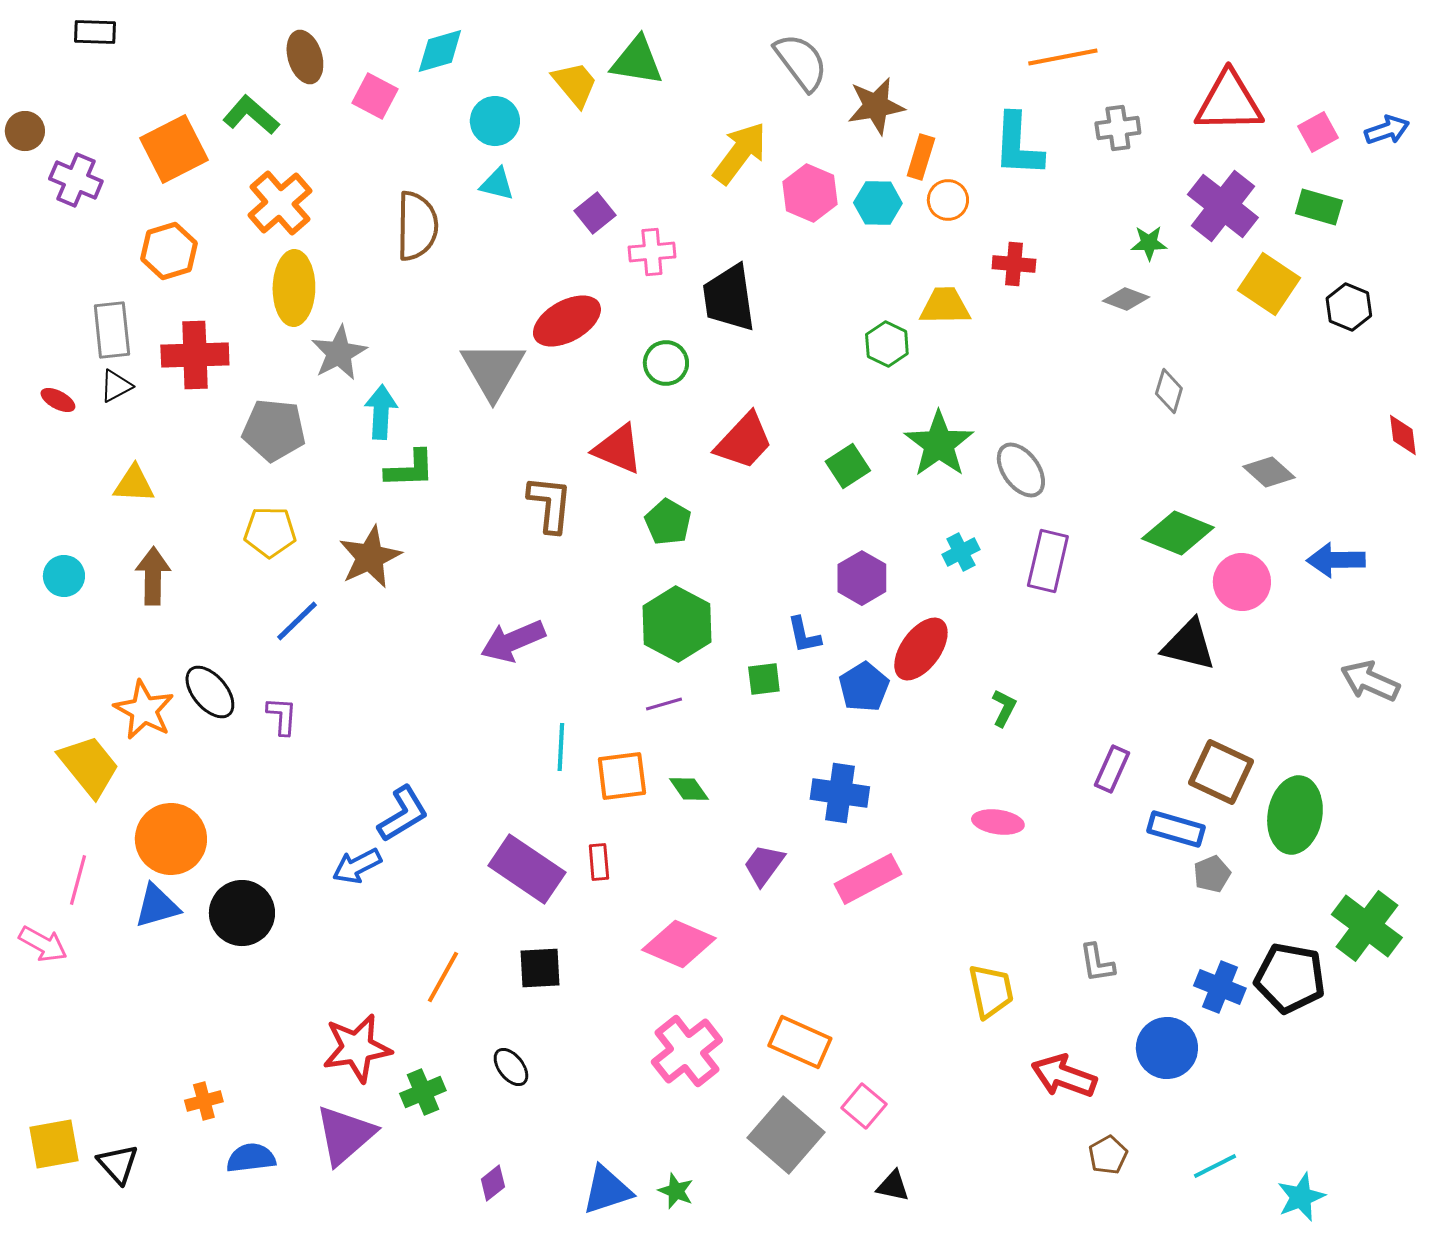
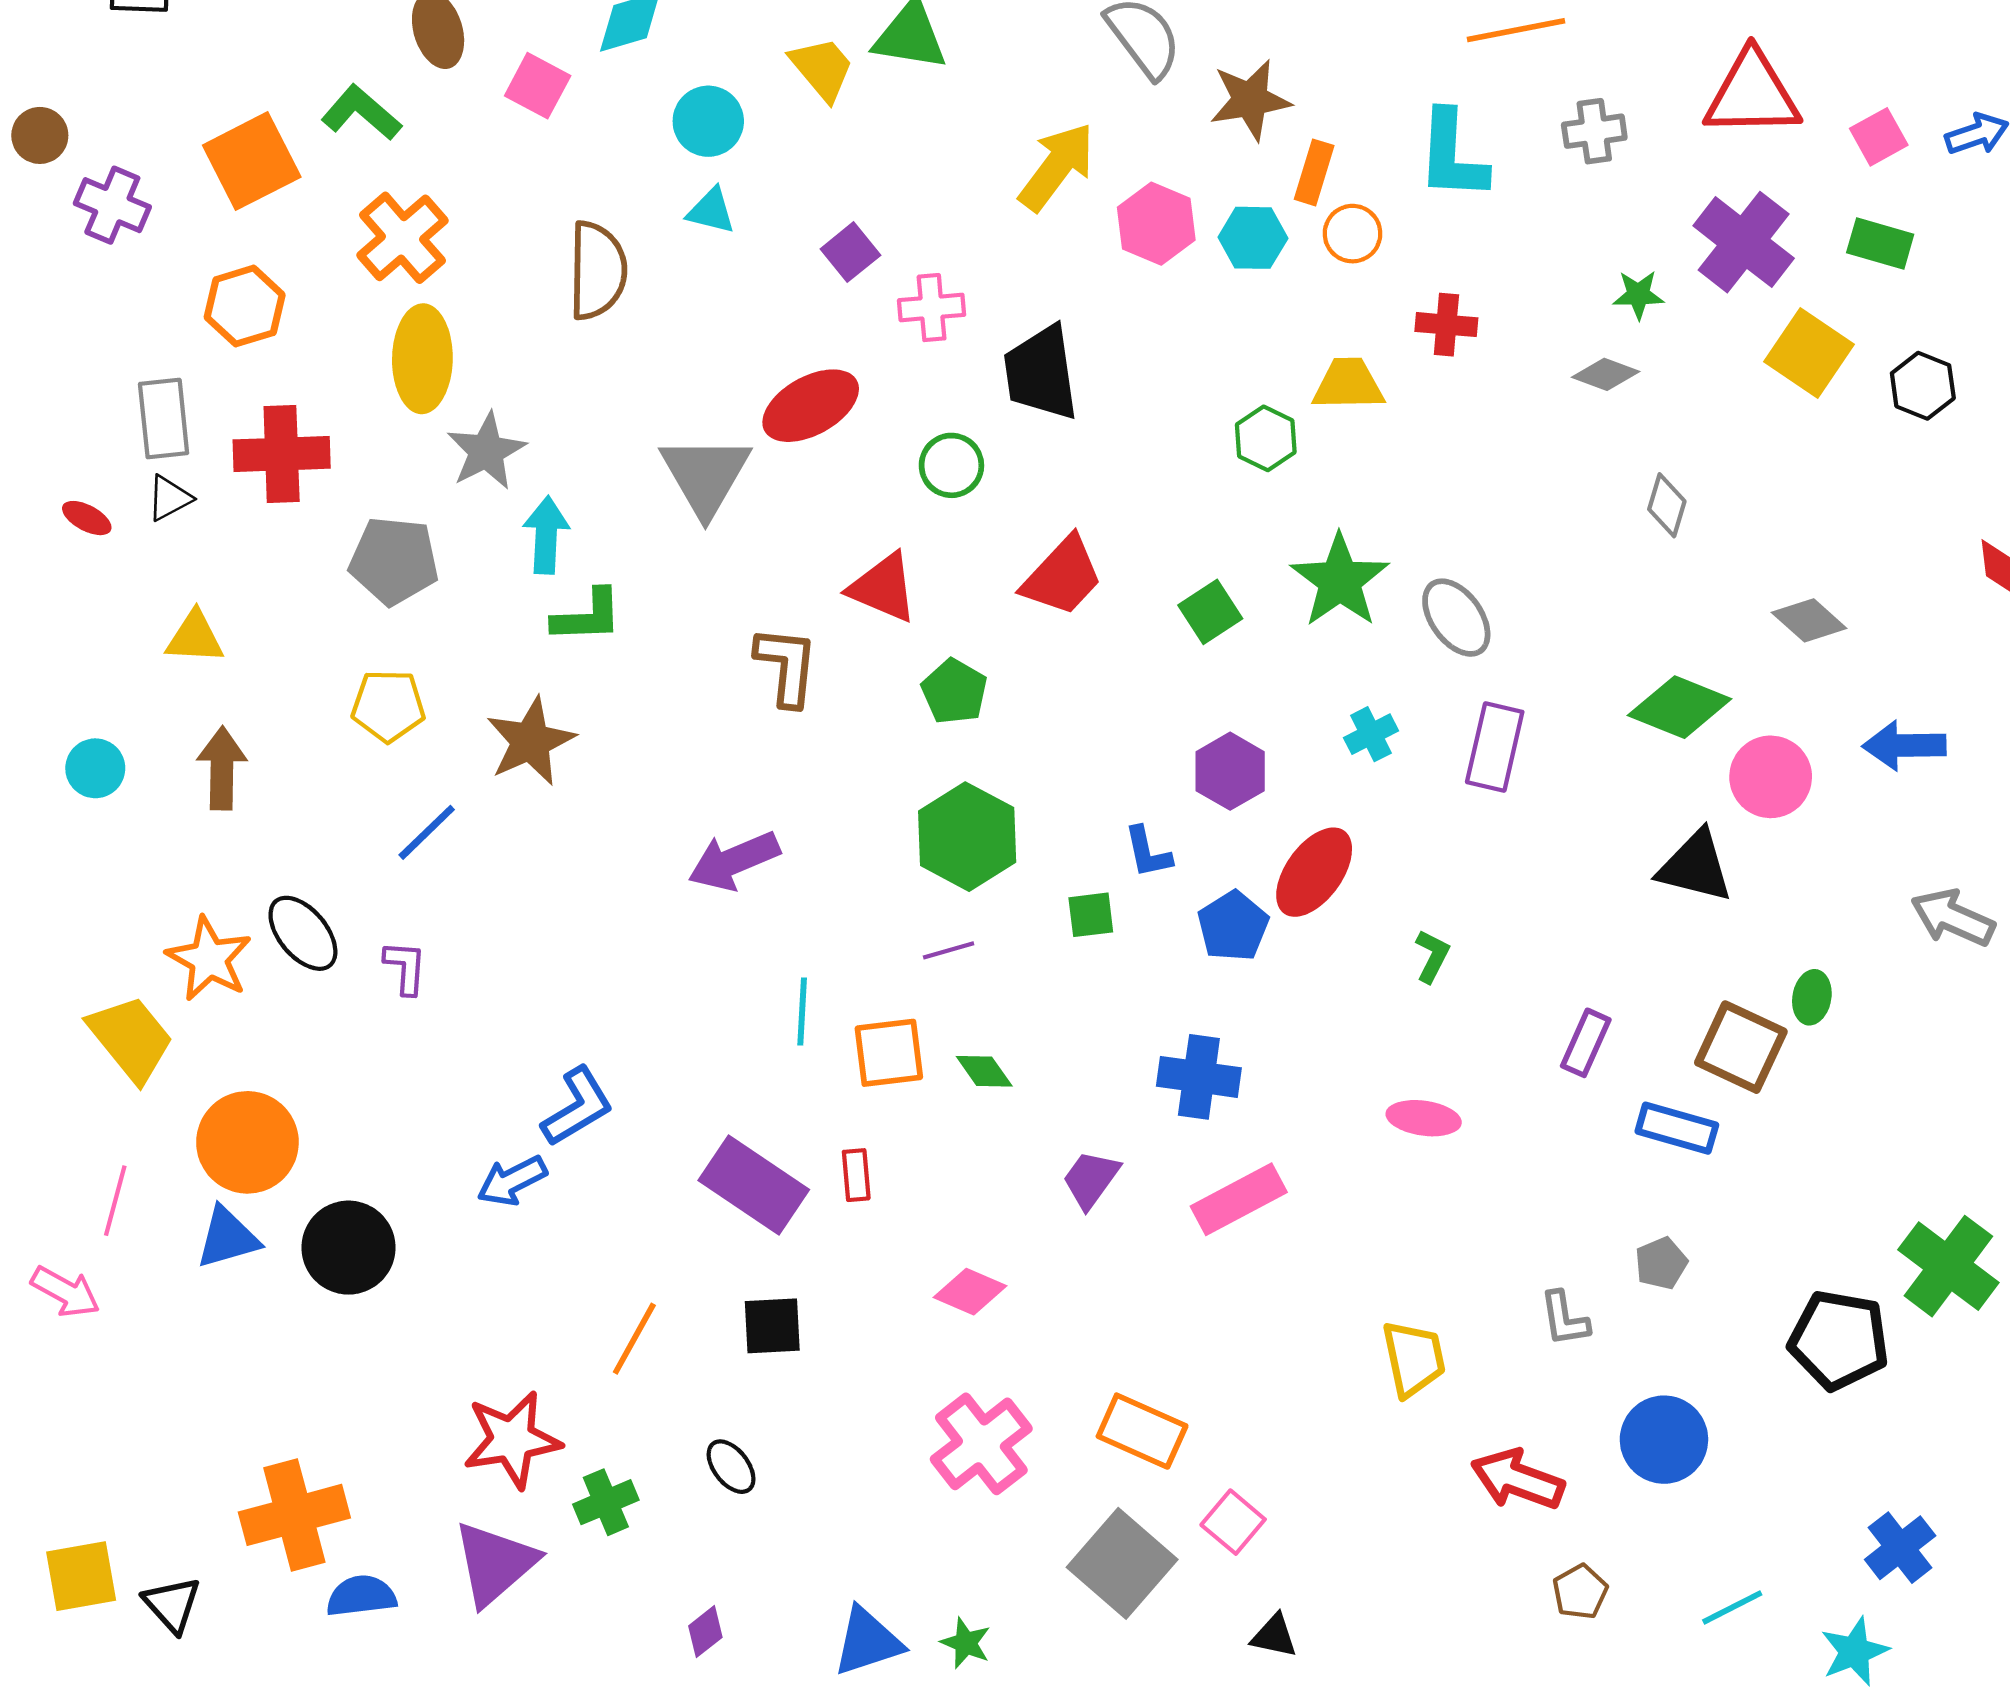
green ellipse: (1295, 815) -> (1812, 997), moved, size x0.5
gray pentagon: (1212, 874) -> (1661, 1263), moved
pink diamond: (679, 944) -> (970, 1292), size x0.7
blue cross: (1220, 987) -> (1900, 1548), moved, turned 30
orange cross: (204, 1101) -> (294, 1515), size x2.0

